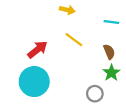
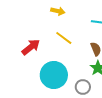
cyan circle: (34, 82) -> (54, 75), moved

